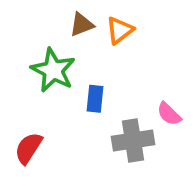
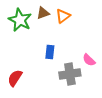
green star: (53, 70) -> (20, 20), moved

